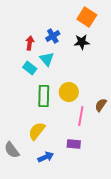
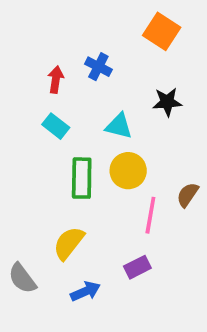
blue cross: (53, 36) -> (98, 67), turned -32
black star: (82, 42) -> (167, 102), moved
cyan triangle: (47, 59) -> (119, 126), moved, turned -35
purple rectangle: (74, 144) -> (137, 267), turned -32

